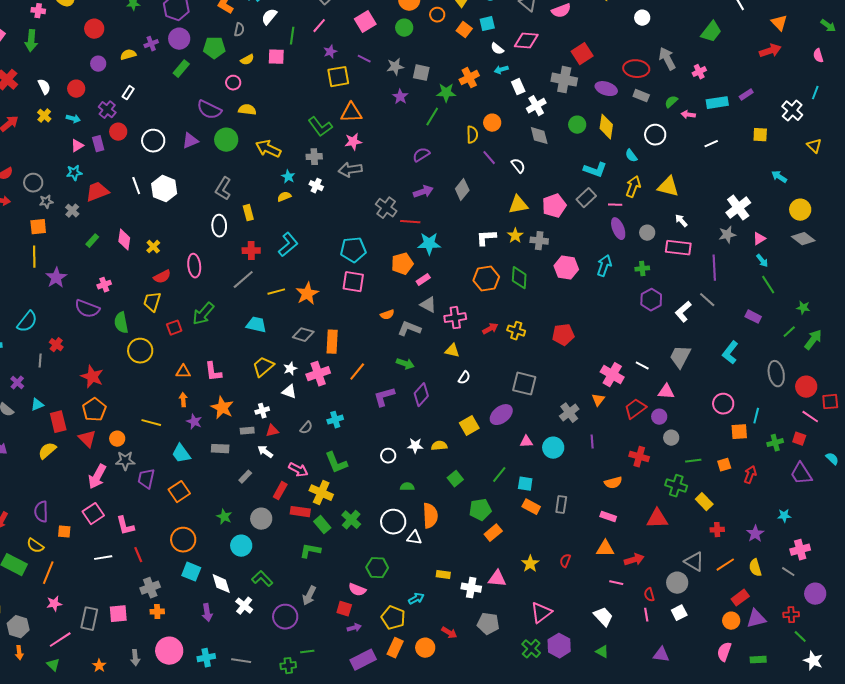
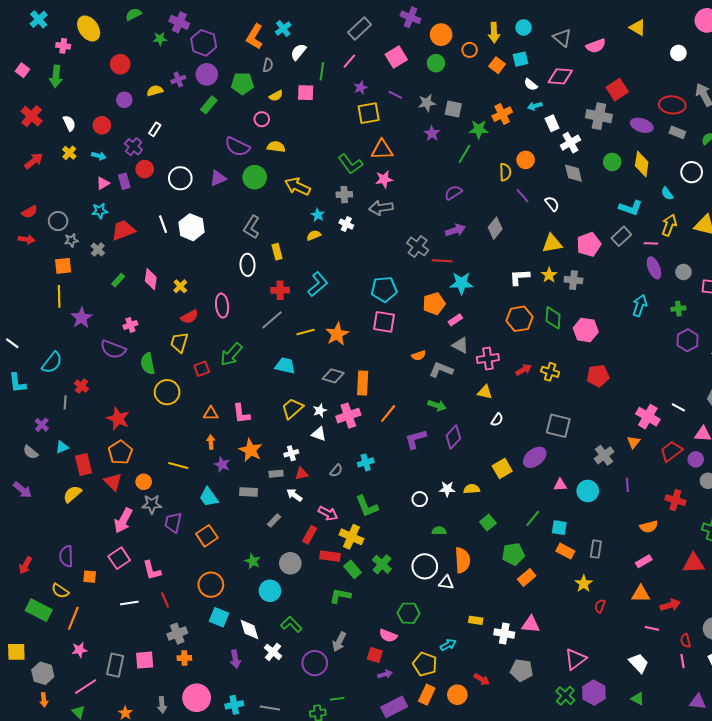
pink hexagon: (566, 268) -> (586, 330), moved
pink rectangle: (608, 517) -> (644, 561), turned -49
yellow star: (530, 564) -> (584, 584), moved

